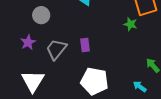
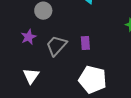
white triangle: (33, 81) -> (31, 76), size x0.7

